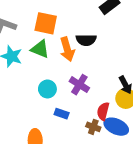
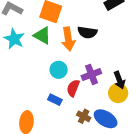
purple cross: (79, 85) -> (91, 74), moved, turned 30
cyan circle: (47, 89) -> (59, 70), moved
red semicircle: (103, 111) -> (73, 88), moved

